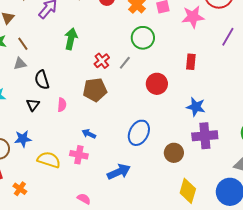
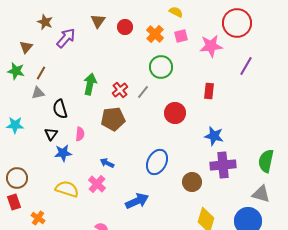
green arrow: (71, 39) -> (90, 84), moved
brown line: (23, 44) -> (41, 73), turned 64
blue star: (23, 139) -> (63, 153), moved
pink cross: (79, 155) -> (97, 184), turned 30

